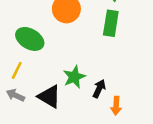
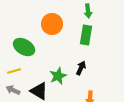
yellow line: (17, 70) -> (14, 71), turned 48
black arrow: (99, 89) -> (81, 68), moved

